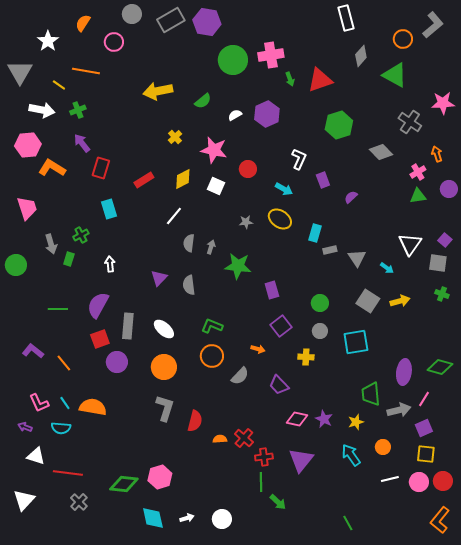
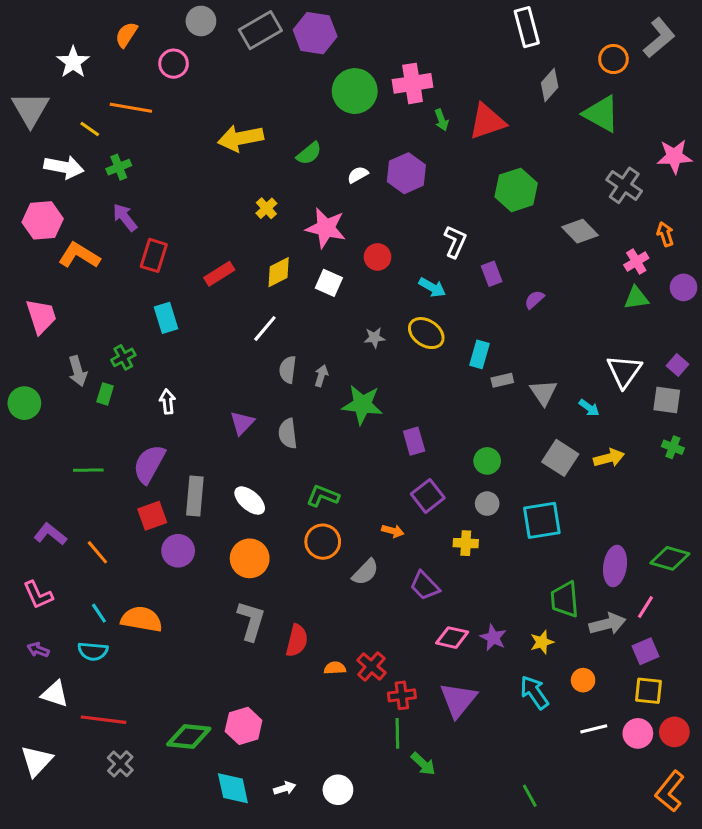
pink L-shape: (39, 403) -> (38, 595), moved

